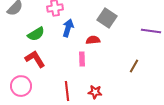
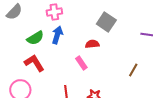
blue arrow: (68, 28) -> (57, 35), moved
pink rectangle: (82, 59) -> (81, 63), turned -32

